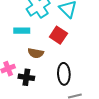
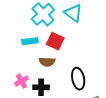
red square: (58, 35) -> (55, 41), moved

